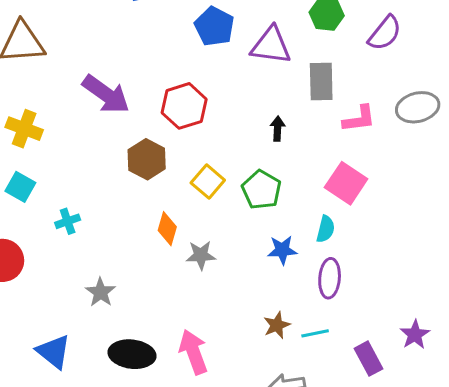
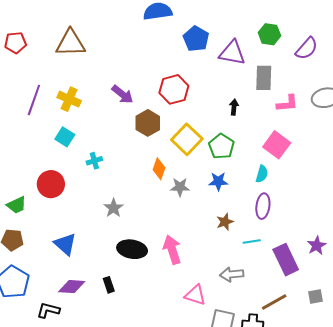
purple arrow: (106, 94) -> (122, 94), moved, size x0.7
yellow square: (208, 181) -> (187, 139), size x1.4
blue star: (282, 250) -> (218, 181), moved
brown star: (277, 325) -> (225, 222), moved
blue triangle: (54, 352) -> (65, 244), moved
purple rectangle: (368, 359) -> (286, 260), size x1.4

